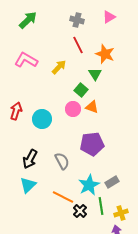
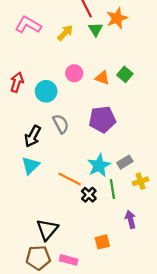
orange star: (105, 54) -> (117, 18), turned 30
green triangle: (95, 74) -> (96, 29), moved
green square: (81, 90) -> (125, 74), moved
pink circle: (73, 109) -> (74, 73), moved
gray semicircle: (62, 161) -> (61, 124), moved
yellow cross: (121, 213) -> (141, 181), moved

